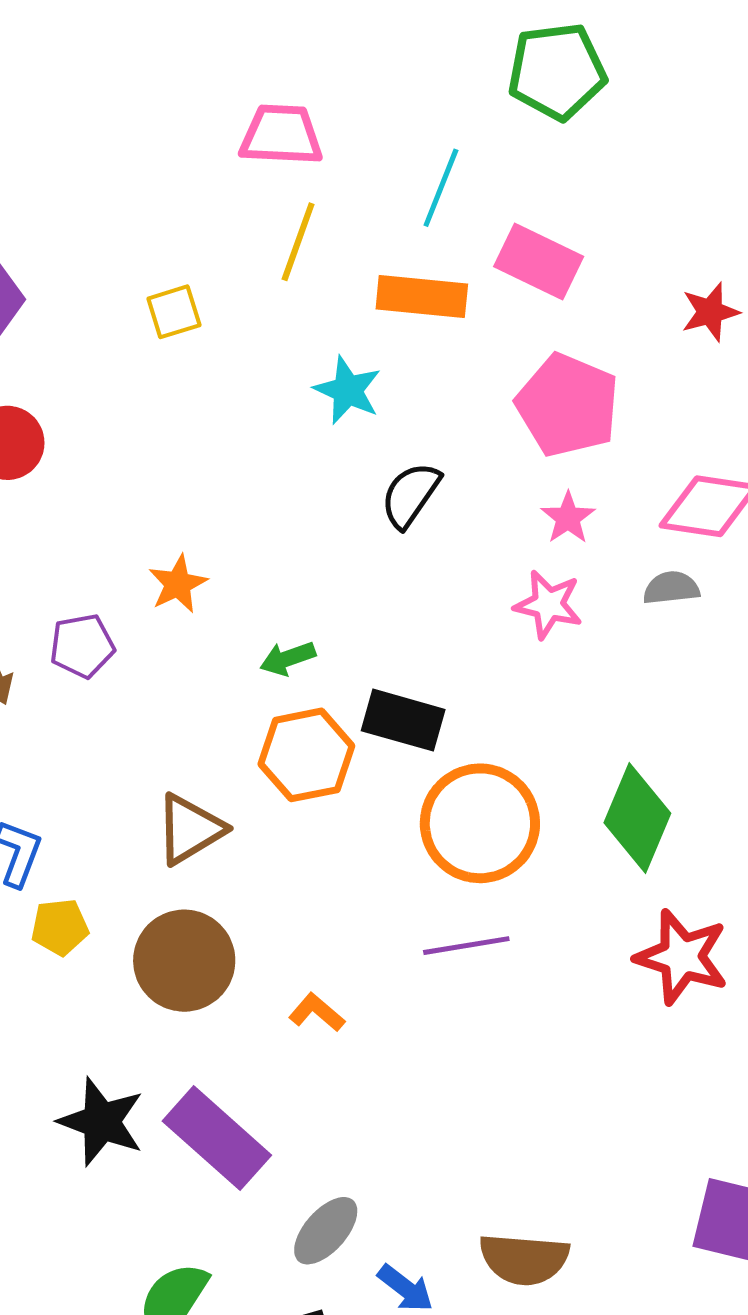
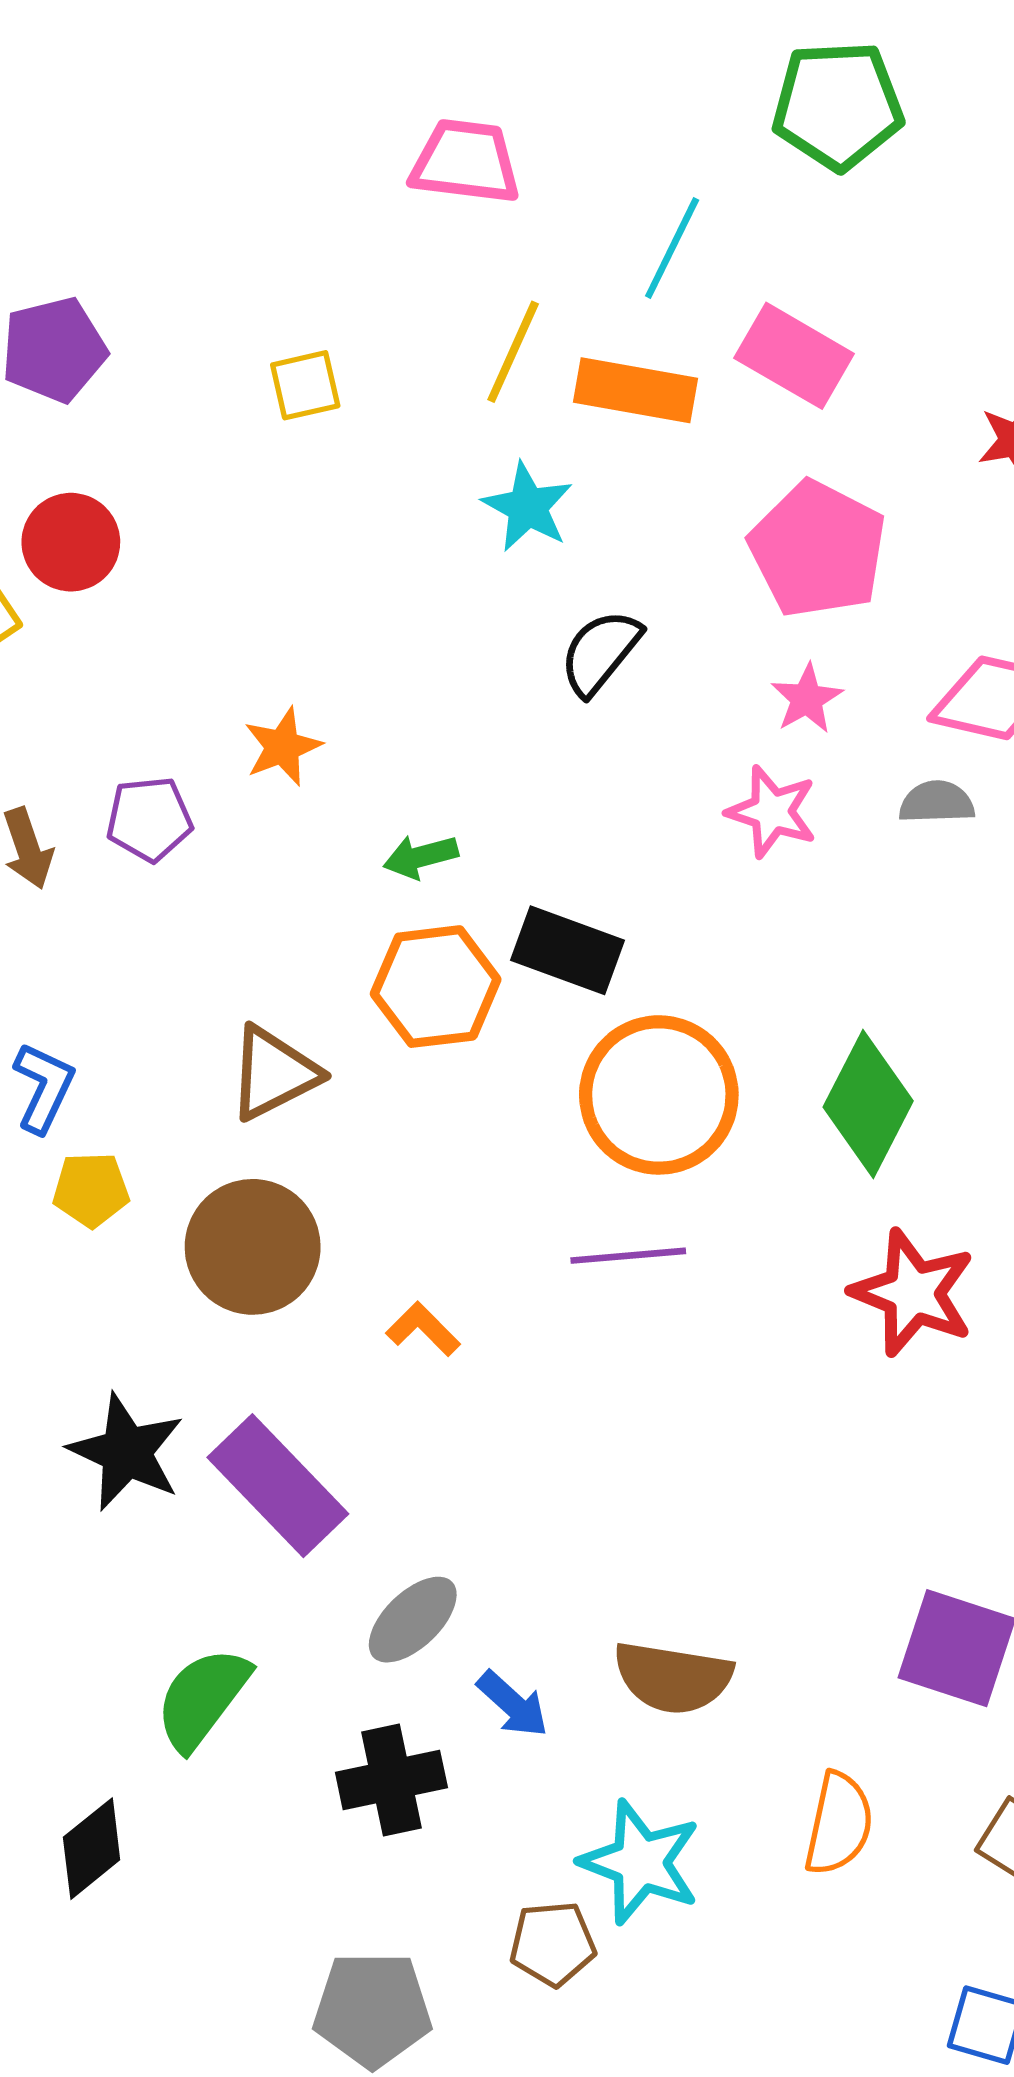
yellow line: (298, 242) -> (513, 352), moved

